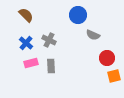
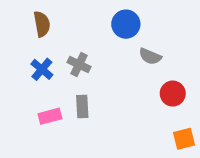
brown semicircle: (26, 15) -> (42, 24), turned 35
pink rectangle: (31, 63) -> (50, 116), moved
orange square: (114, 76) -> (184, 139), moved

